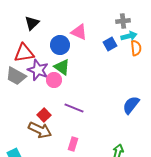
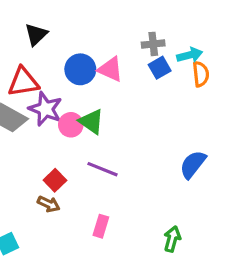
gray cross: (123, 21) -> (153, 44), moved
pink triangle: (79, 32) -> (110, 69), moved
green triangle: (62, 67) -> (91, 122), moved
brown arrow: (40, 130) -> (49, 204), size x0.6

